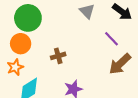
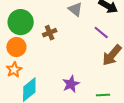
brown cross: (58, 56) -> (50, 33), moved

